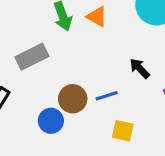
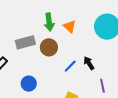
blue line: (107, 96) -> (70, 66), moved, turned -40
brown circle: (73, 99) -> (49, 47), moved

